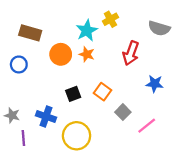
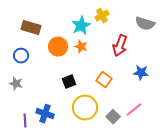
orange square: (103, 92) -> (104, 80), moved
gray square: (123, 112) -> (113, 117), moved
gray star: (12, 115) -> (16, 84), moved
blue cross: (46, 117) -> (45, 114), moved
yellow circle: (77, 136) -> (85, 108), moved

